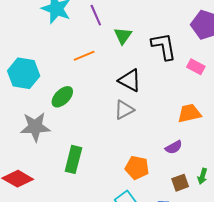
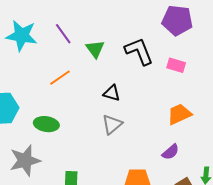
black triangle: (130, 80) -> (112, 93), size x0.7
green ellipse: (62, 97) -> (46, 124), turned 65

